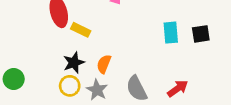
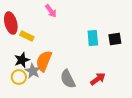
orange semicircle: (104, 64) -> (44, 61), size x1.5
gray star: (97, 90) -> (33, 71), moved

